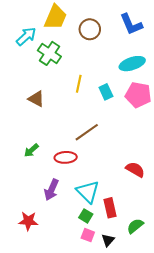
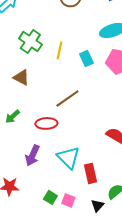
green cross: (49, 53) -> (30, 41), moved
brown triangle: (36, 99) -> (21, 77), moved
green square: (86, 216) -> (50, 197), moved
black triangle: (108, 240) -> (97, 205), moved

